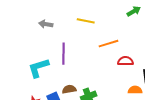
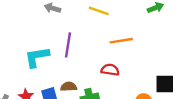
red semicircle: (125, 61) -> (110, 70), moved

